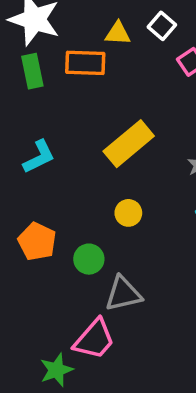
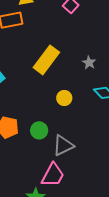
yellow circle: (128, 213) -> (64, 98), moved

